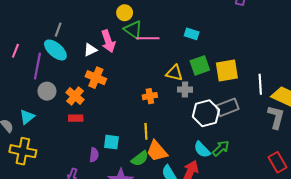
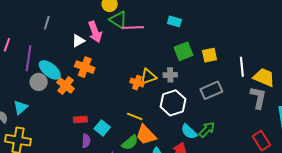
cyan ellipse: (55, 50) -> (50, 70), moved
yellow square: (227, 71) -> (209, 55), size x0.7
yellow triangle: (174, 73) -> (148, 77), moved, turned -30
orange cross: (150, 96) -> (137, 83), turned 32
white hexagon: (206, 113) -> (173, 103), moved
red rectangle: (76, 118) -> (80, 120), moved
yellow line: (146, 131) -> (135, 116), turned -63
cyan square: (111, 142) -> (102, 128), turned 35

